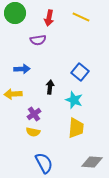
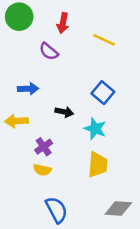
yellow line: (81, 17) -> (104, 40), moved
purple semicircle: (38, 40) -> (49, 51), turned 49
black arrow: (50, 87) -> (64, 112), turned 96

